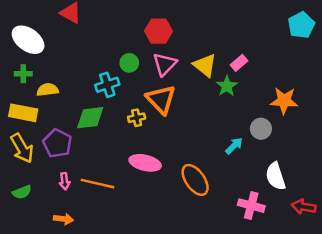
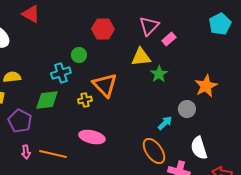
pink rectangle: (239, 63) -> (169, 39), moved
pink triangle: (165, 64) -> (149, 26), moved
yellow triangle: (205, 65) -> (141, 57), turned -45
orange star: (284, 101) -> (206, 86), turned -30
orange ellipse: (195, 180) -> (154, 151), moved

